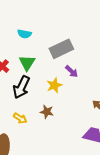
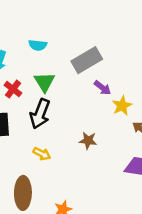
yellow star: (54, 85) -> (122, 106), moved
brown star: (47, 112) -> (88, 141), moved

